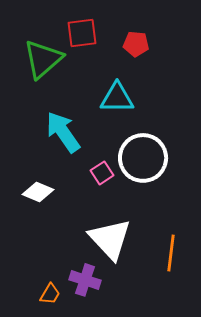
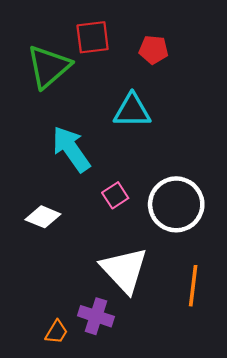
white circle: (143, 158) -> (176, 204), moved

